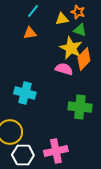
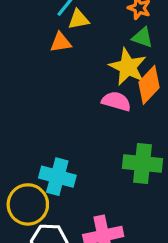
yellow triangle: (62, 19) -> (79, 19), moved
cyan cross: (25, 93) -> (57, 177), moved

